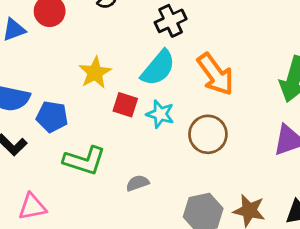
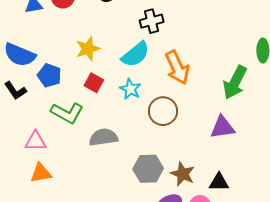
red square: (125, 105) -> (94, 83), moved
gray semicircle: (138, 183) -> (103, 137), size x1.6
pink triangle: (32, 207) -> (36, 141), moved

